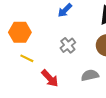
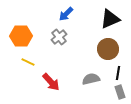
gray cross: (68, 45) -> (59, 37), moved

